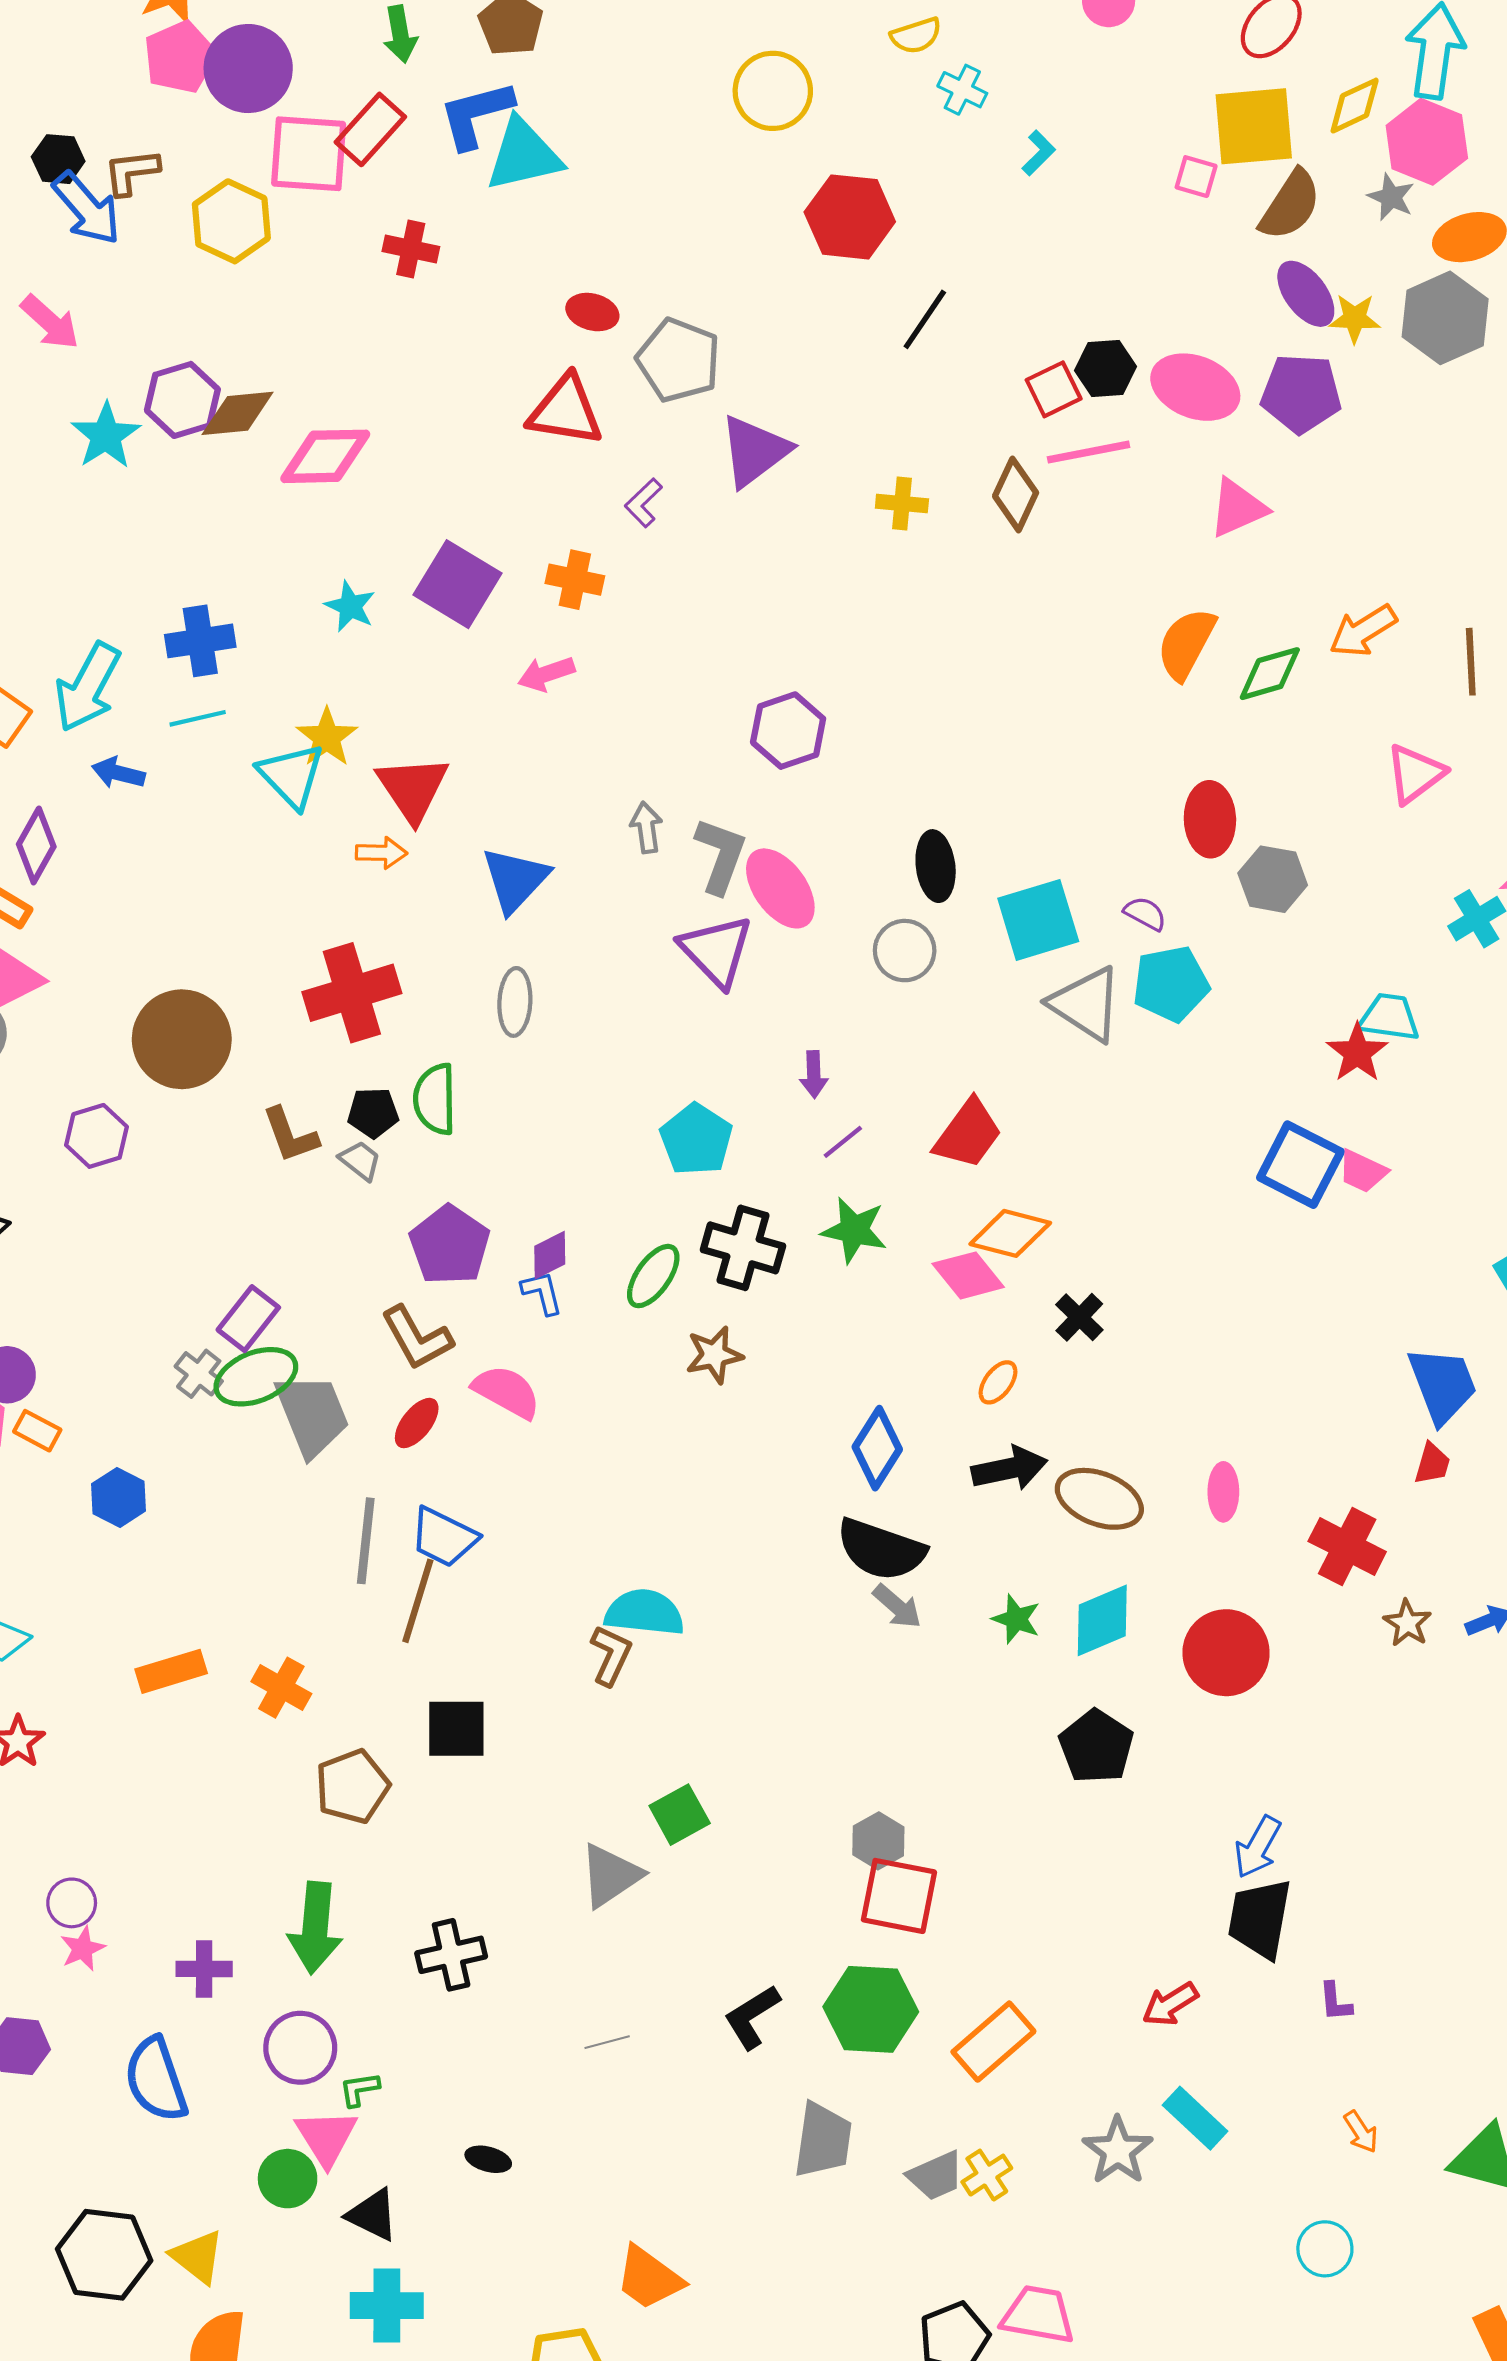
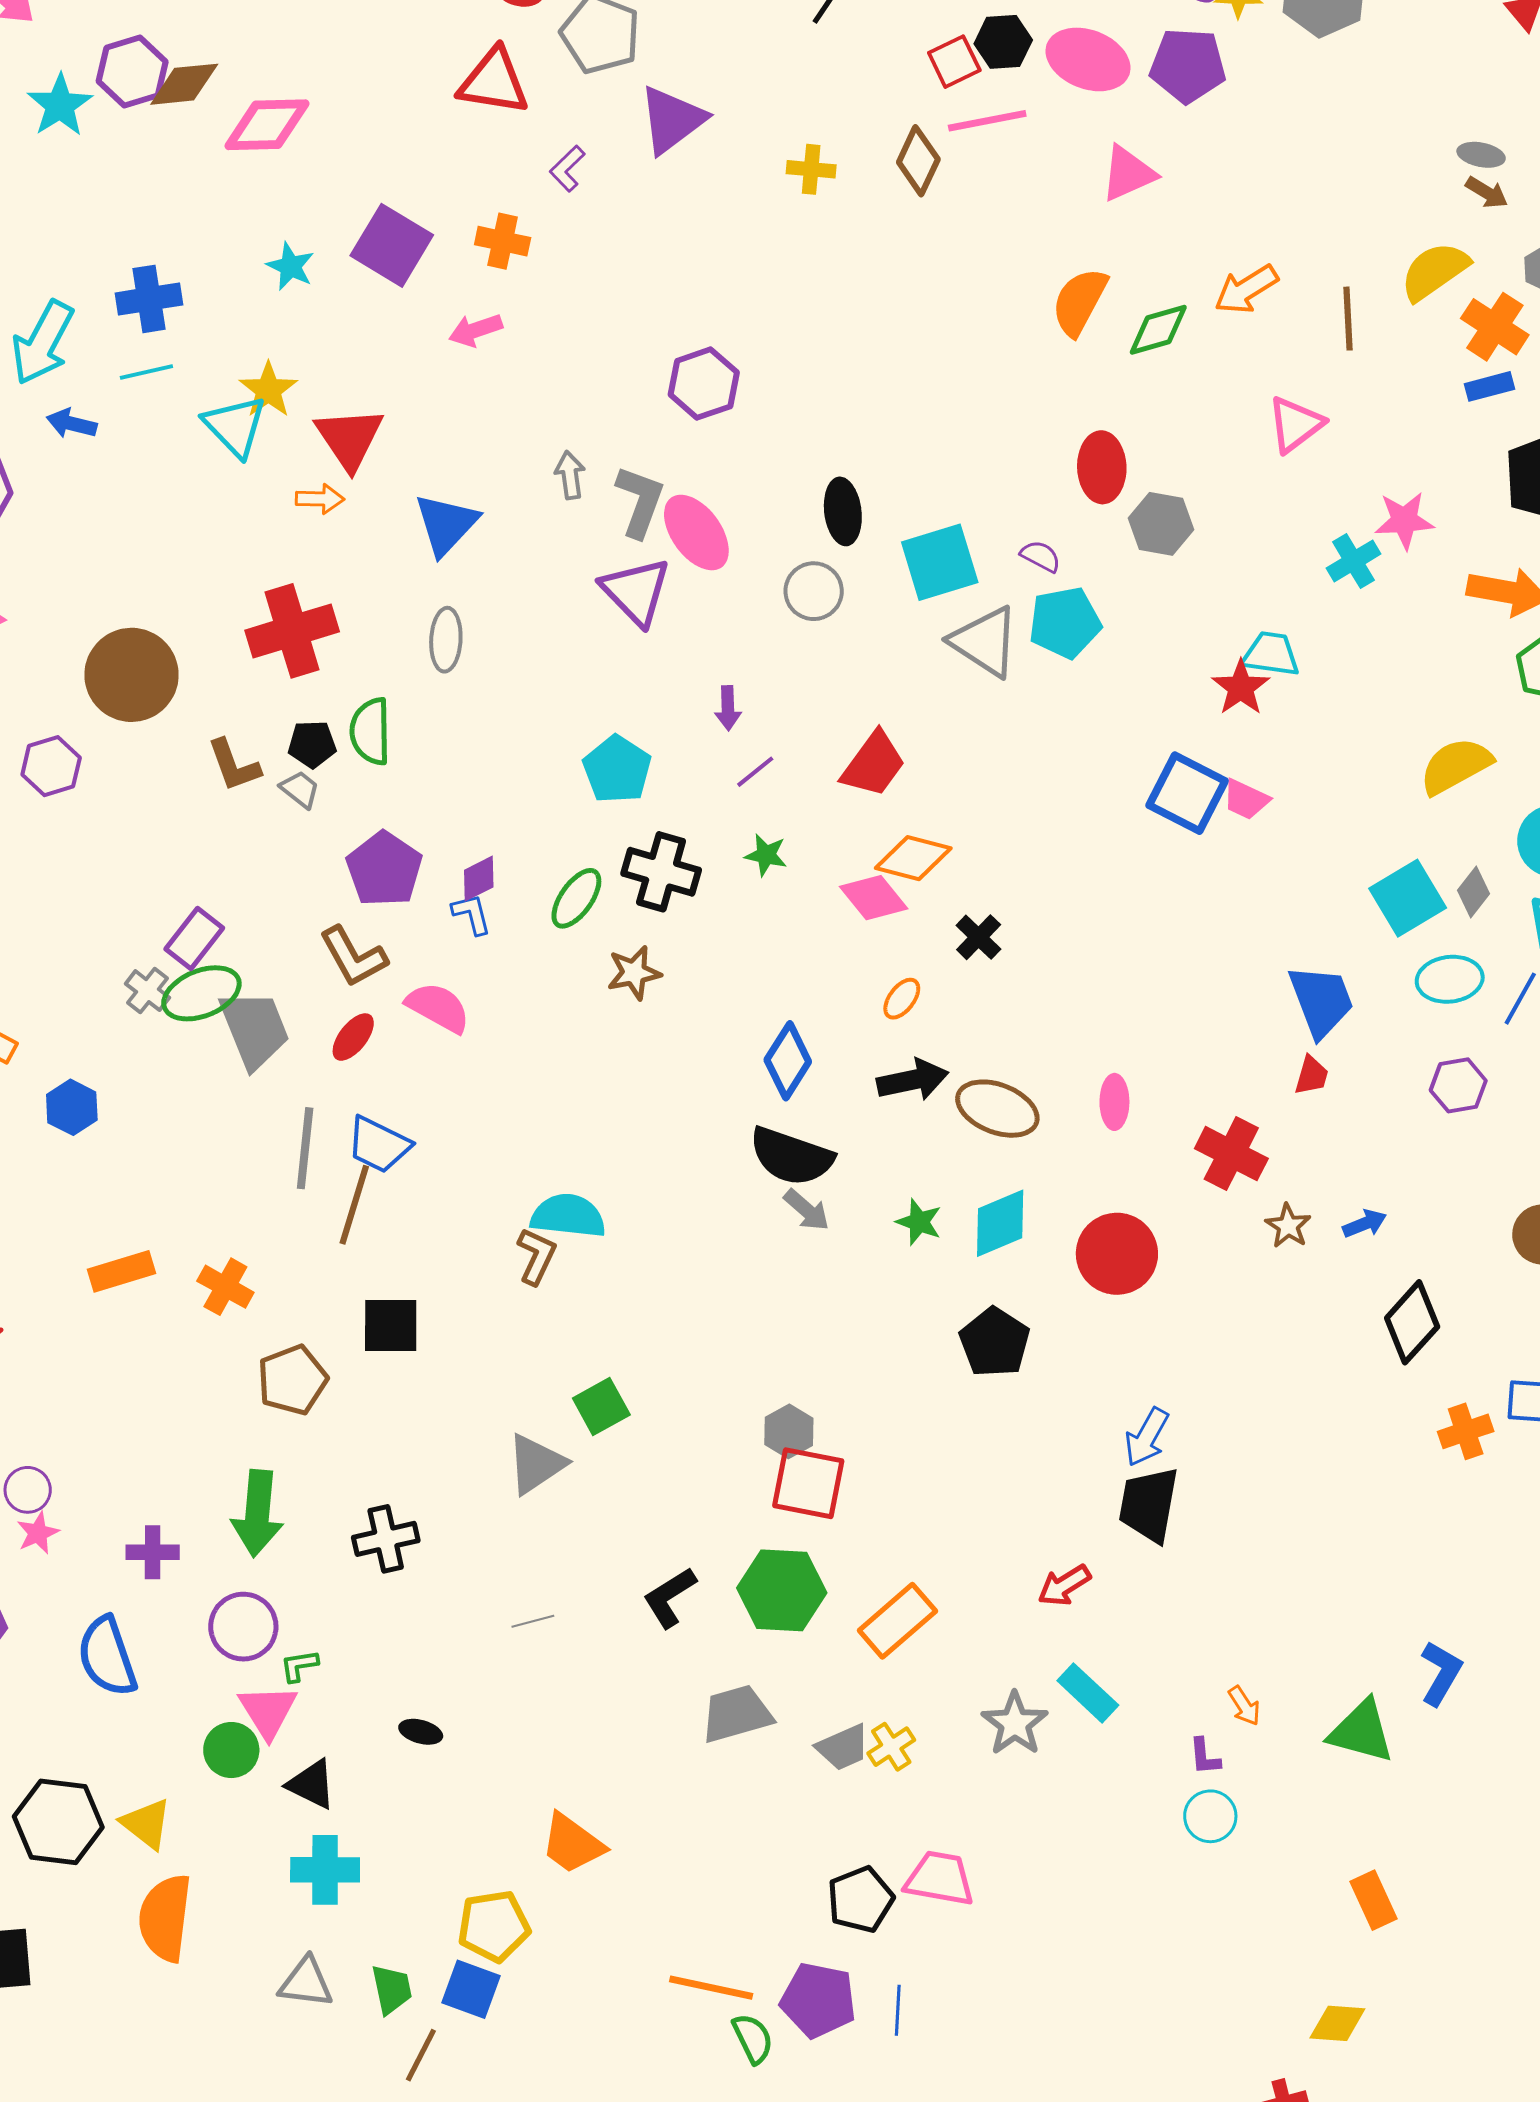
green star: (854, 1230) -> (766, 855), size x0.7
purple L-shape: (1335, 2002) -> (1205, 1757), moved
gray trapezoid: (823, 2140) -> (737, 1714), turned -114

